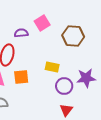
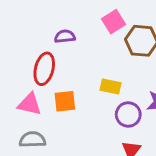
pink square: (42, 23) -> (113, 22), moved

